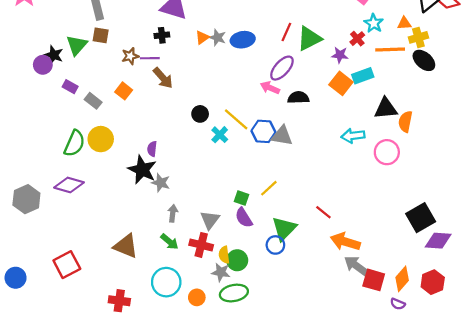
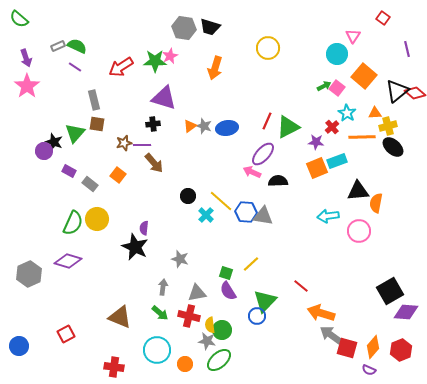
orange square: (341, 83) -> (317, 168), turned 30
gray star: (161, 183) -> (180, 259), moved
gray triangle: (210, 220) -> (197, 293), turned 42
red square: (67, 265) -> (66, 334), size x0.7
green ellipse: (234, 293) -> (219, 360), turned -30

